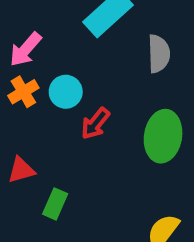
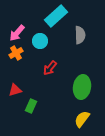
cyan circle: (66, 92) -> (40, 41), moved
green ellipse: (163, 136) -> (82, 87), moved

